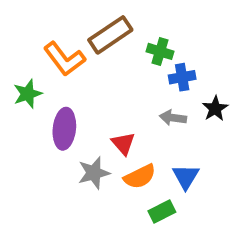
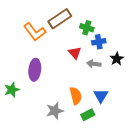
green star: (28, 94) -> (12, 90), moved
red triangle: (123, 143) -> (75, 53), moved
gray star: (94, 173) -> (55, 111), moved
orange semicircle: (140, 177) -> (76, 96), turned -78

